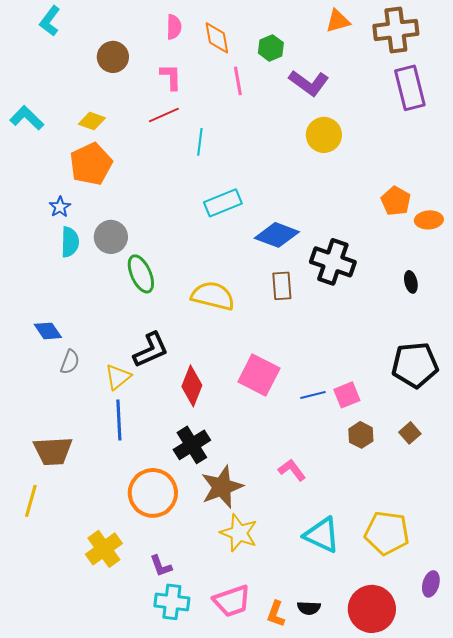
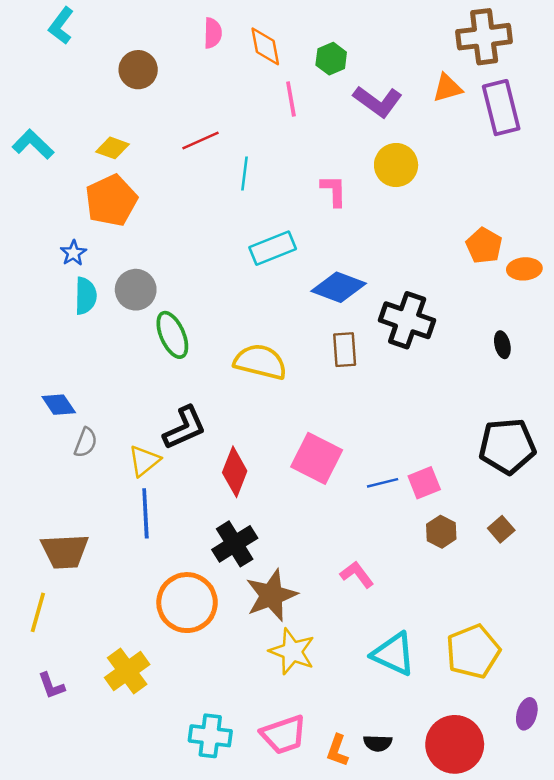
orange triangle: (338, 21) -> (447, 88), moved
pink L-shape: (171, 77) -> (334, 191), moved
yellow pentagon: (387, 533) -> (473, 651), turned -30
purple L-shape: (161, 566) -> (51, 686), moved

